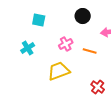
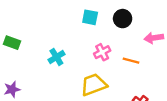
cyan square: (39, 20) -> (90, 17), moved

